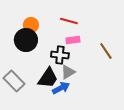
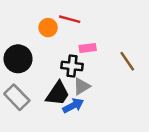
red line: (69, 21) -> (70, 19), moved
orange circle: (31, 25) -> (48, 28), moved
black circle: (26, 40) -> (18, 59), moved

